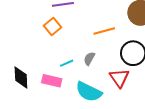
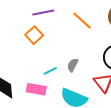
orange line: (104, 31) -> (82, 21), moved, turned 60

